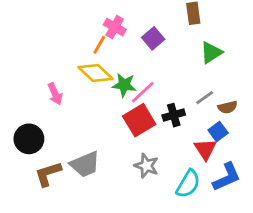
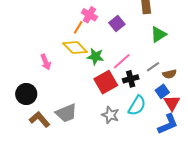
pink line: (143, 92) -> (122, 61), moved
red triangle: (205, 149) -> (172, 103), moved
brown L-shape: (48, 174) -> (39, 119), turned 65
cyan semicircle: (188, 184) -> (137, 106), moved

